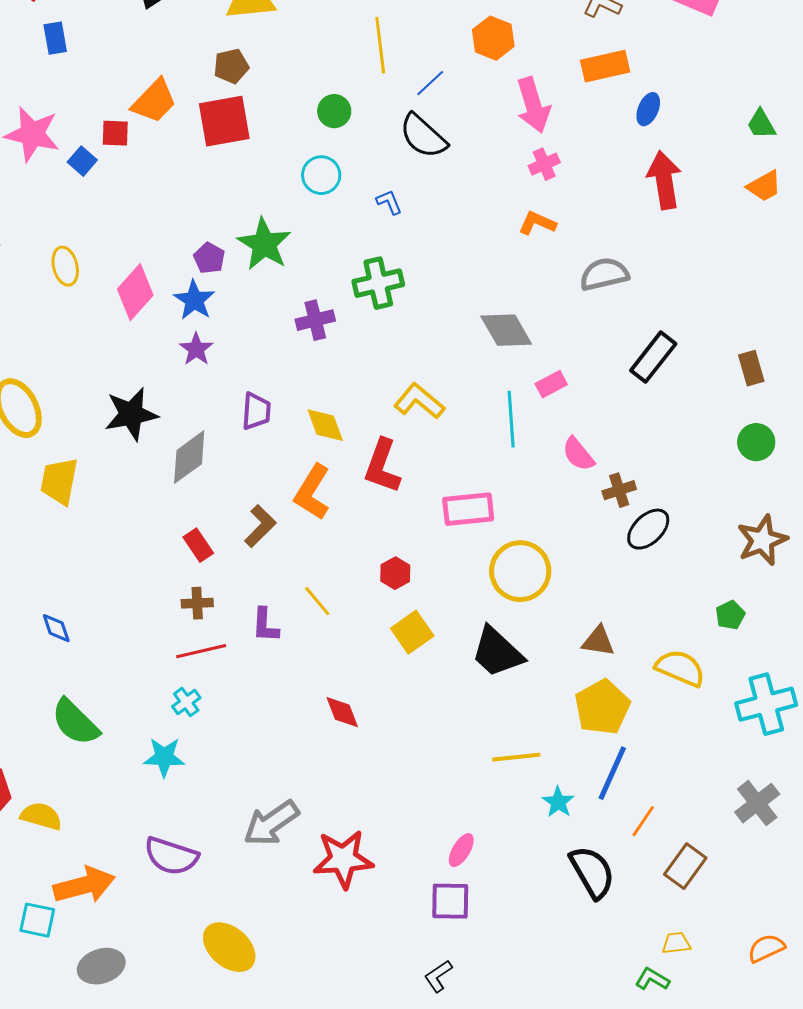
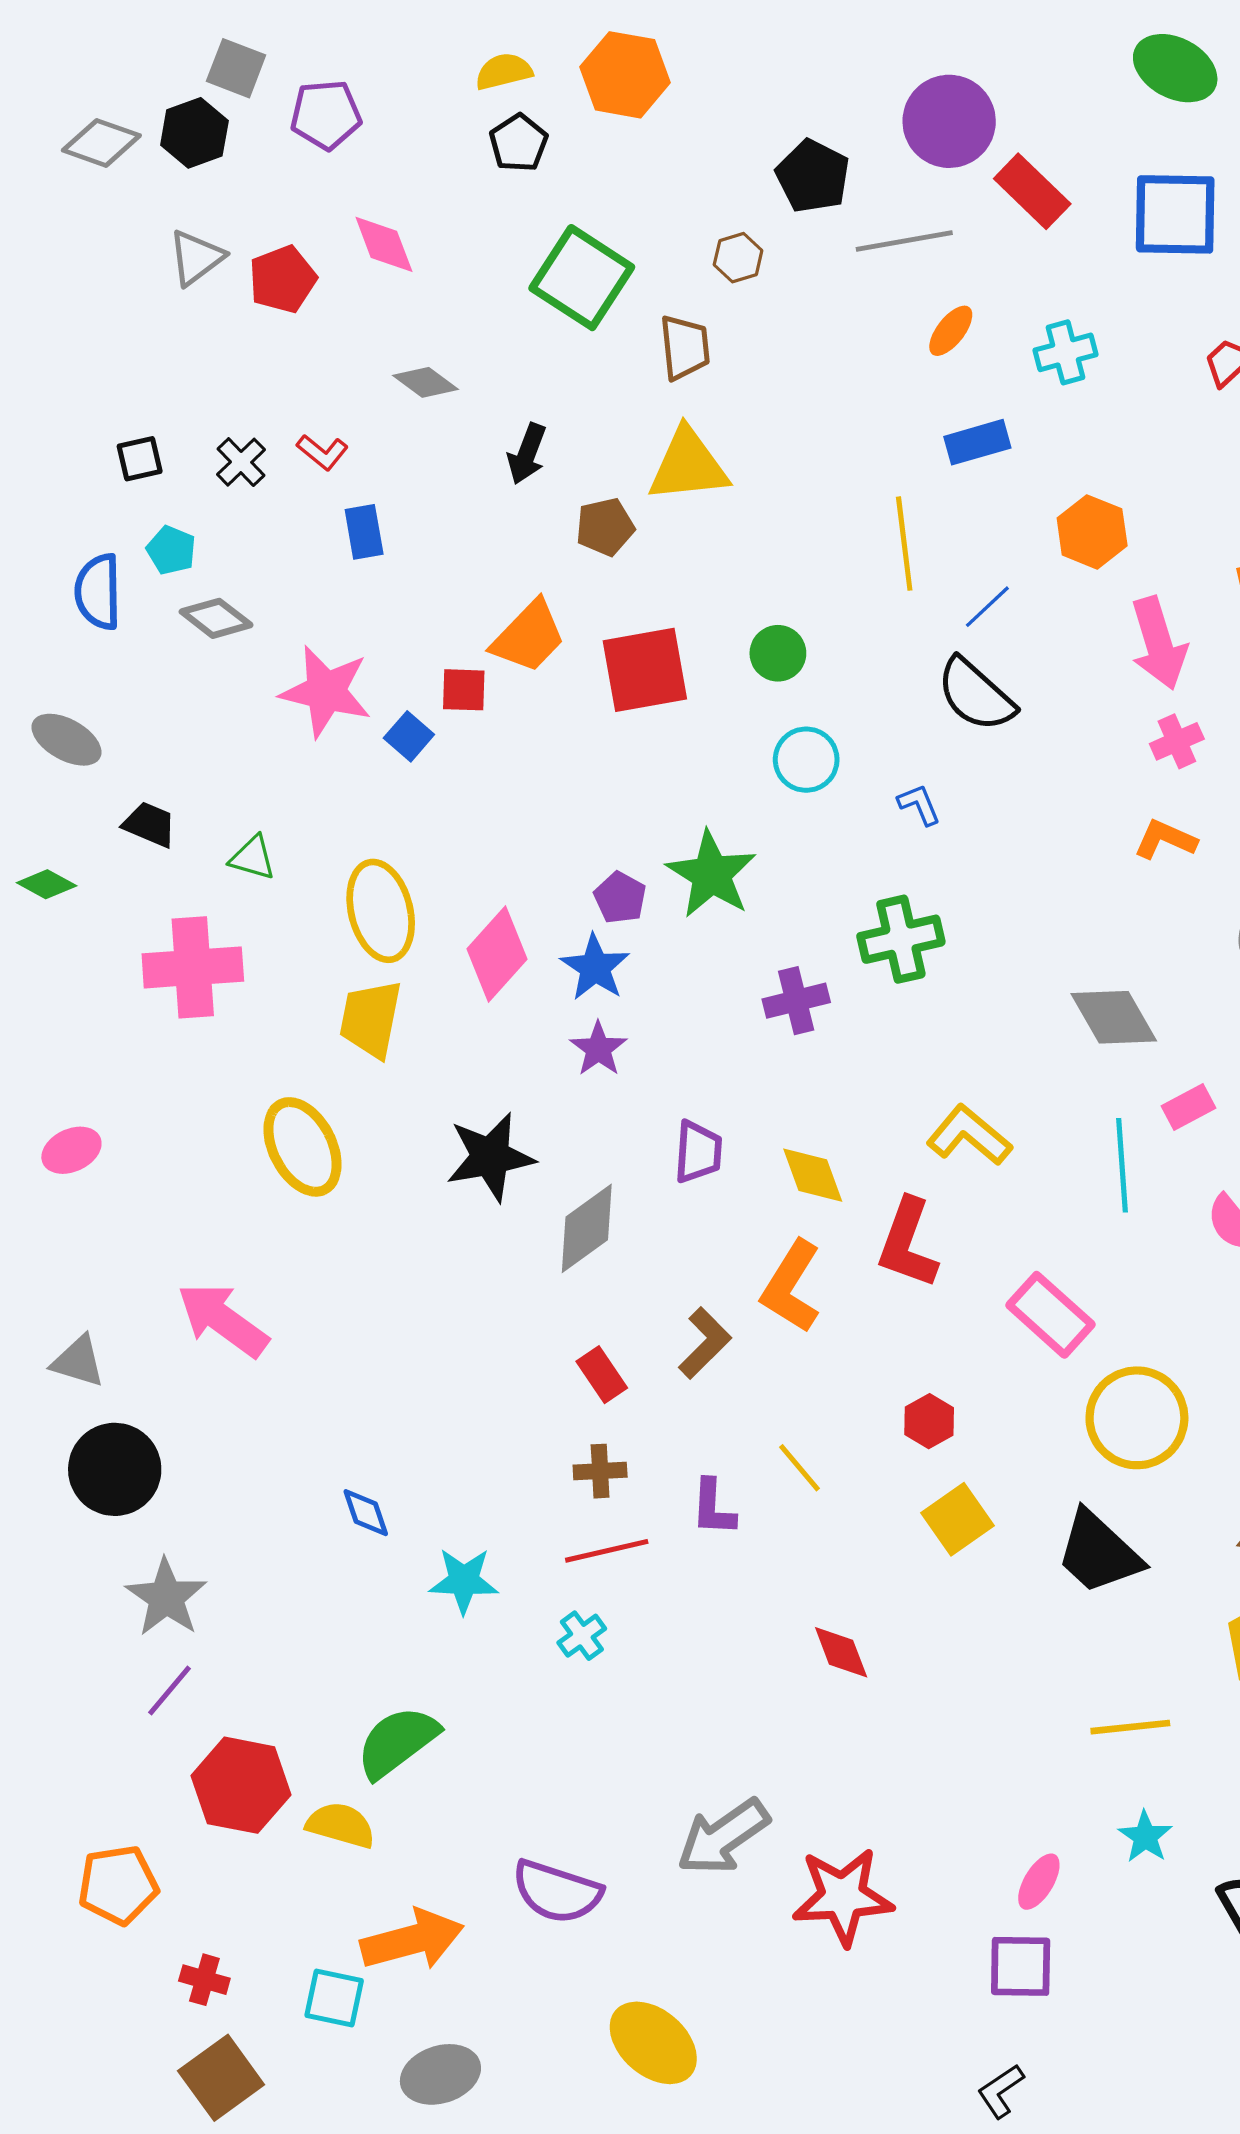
brown pentagon: (231, 66) -> (605, 527), moved
green circle: (334, 111) -> (778, 653), moved
yellow ellipse: (65, 266) -> (381, 911), size x1.5
yellow trapezoid: (59, 481) -> (371, 1019), moved
pink rectangle: (468, 509) -> (1051, 1315), turned 48
green semicircle: (75, 722) -> (397, 1742), moved, turned 98
cyan star: (164, 757) -> (464, 1581), moved
cyan star: (558, 802) -> (1145, 1837), moved

